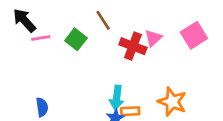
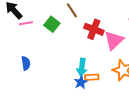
pink triangle: (153, 38) -> (114, 40), moved, size x1.5
blue semicircle: (42, 107) -> (26, 63), moved

